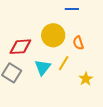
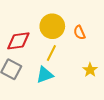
yellow line: (64, 63) -> (51, 53), moved
cyan triangle: (43, 67) -> (45, 75), moved, turned 36

